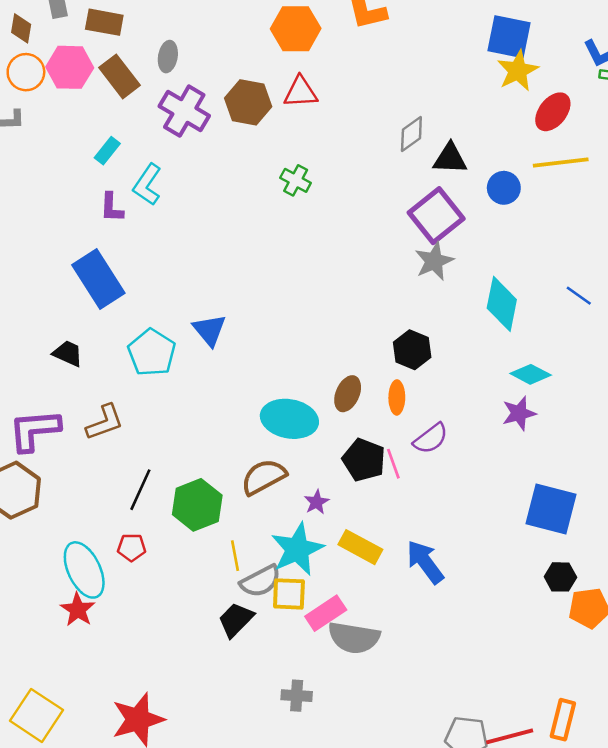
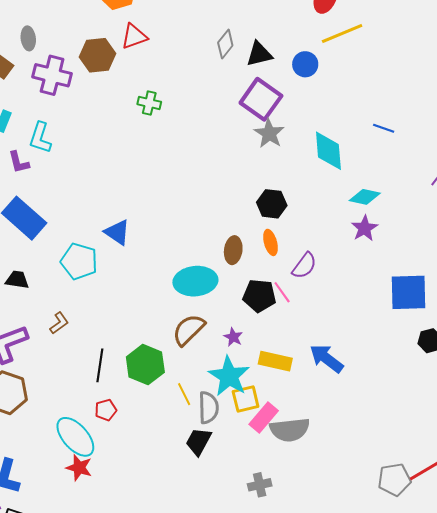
brown L-shape: (105, 422) -> (59, 323), size x0.7
gray semicircle: (261, 581) -> (208, 408), turned -48
yellow square: (289, 594) -> (246, 399), moved

